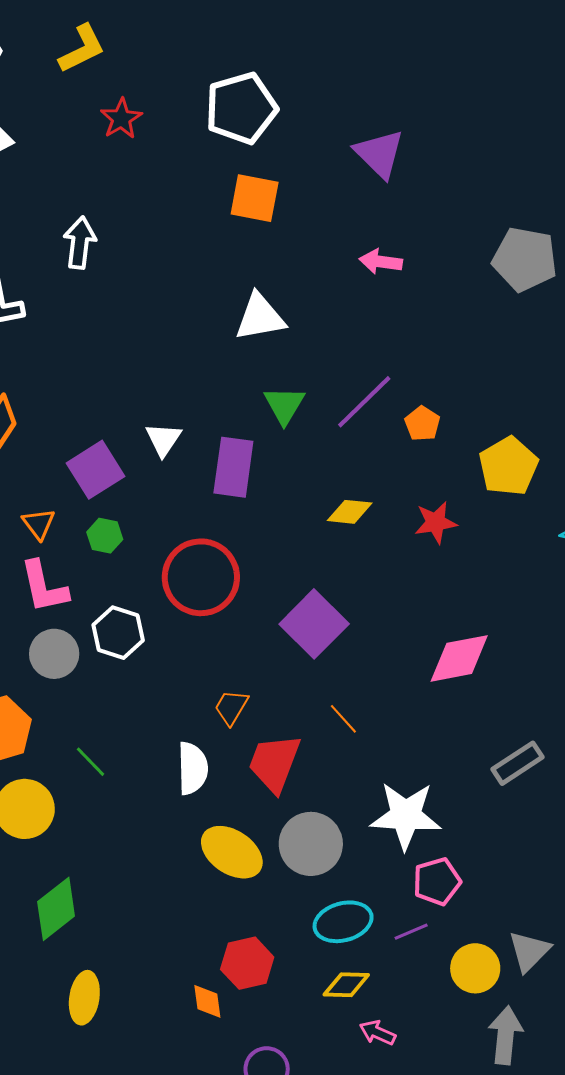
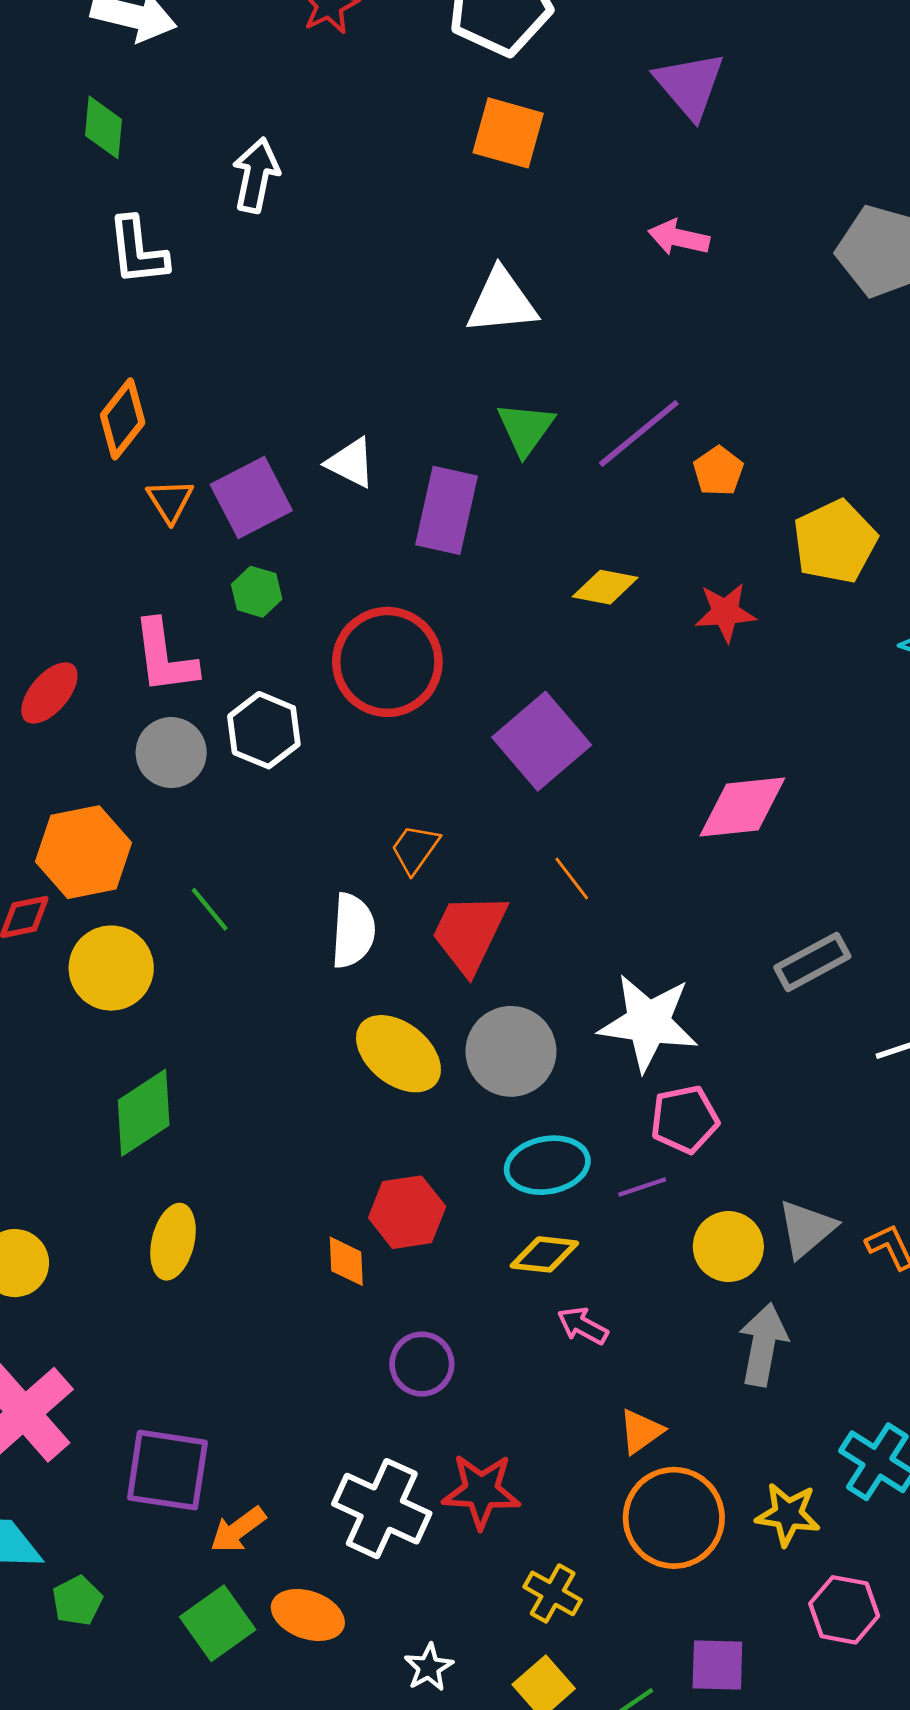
white triangle: (163, 439) -> (351, 463), turned -42
orange triangle: (39, 524) -> (170, 501), moved

